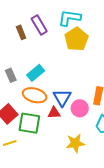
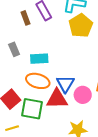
cyan rectangle: (36, 73) -> (39, 59), turned 36
gray rectangle: (11, 75) -> (14, 49), moved
red triangle: (54, 113) -> (57, 99), size x1.6

